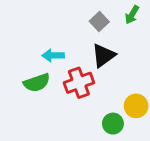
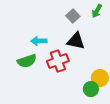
black triangle: (103, 56) -> (76, 41), turned 48
green circle: (113, 124) -> (91, 89), moved

